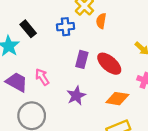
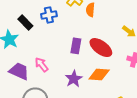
blue cross: (66, 27) -> (49, 15), moved
orange diamond: (117, 99) -> (99, 74), moved

